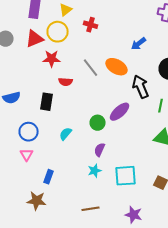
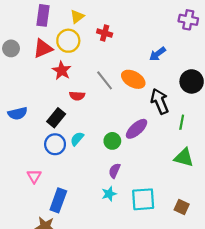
red star: (52, 59) -> (62, 70), turned 30
black rectangle: (46, 102) -> (56, 118), turned 30
blue circle: (28, 132) -> (55, 144), moved
cyan semicircle: (66, 134) -> (77, 139), moved
blue rectangle: (48, 177) -> (58, 200), size x1.5

